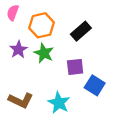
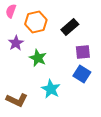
green star: (44, 53) -> (38, 58), moved
purple square: (75, 67) -> (83, 52), moved
brown L-shape: (21, 100) -> (17, 100), moved

